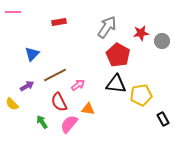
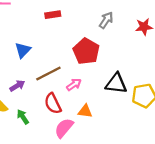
gray arrow: (107, 27) -> (106, 20), size x0.7
red pentagon: (118, 55) -> (86, 51), moved
green arrow: (42, 122) -> (23, 117), moved

